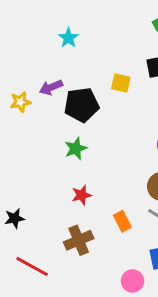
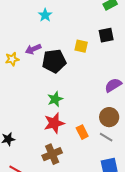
green star: (76, 149) -> (55, 99), moved
red star: (82, 195) -> (54, 123), size x1.5
orange rectangle: (122, 221) -> (82, 132), moved

